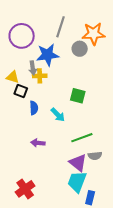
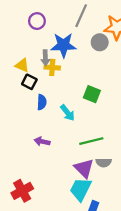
purple circle: (22, 36) -> (37, 21), size x0.6

